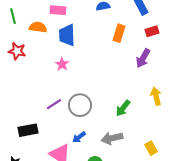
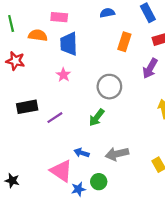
gray circle: (80, 105) -> (109, 87), moved
green arrow: (123, 108) -> (97, 118), moved
black rectangle: (28, 130) -> (27, 107), moved
blue arrow: (79, 137) -> (82, 153), turned 56

